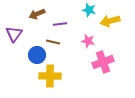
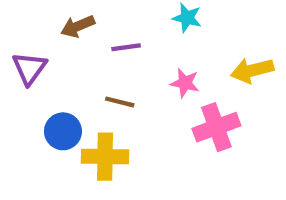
yellow arrow: (110, 21) -> (252, 70), moved
brown line: (53, 42) -> (120, 102), moved
blue circle: (37, 55) -> (63, 131), moved

